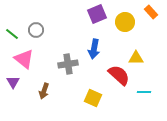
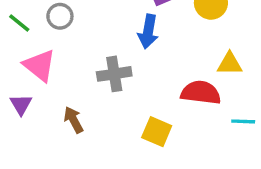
blue arrow: (94, 49) -> (148, 32), moved
red semicircle: (119, 75) -> (201, 93), turned -35
brown arrow: (44, 91) -> (74, 120), turned 133

